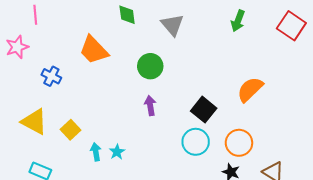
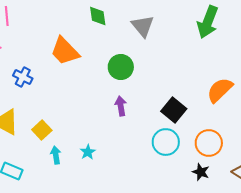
green arrow: (238, 21) -> (208, 22), size x1.5
cyan arrow: (96, 152) -> (56, 155), moved

